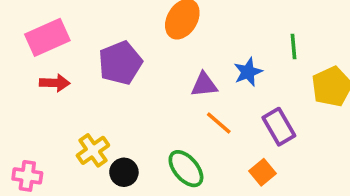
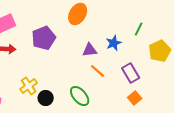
green line: (293, 46) -> (139, 29), turned 32
orange square: (263, 172) -> (135, 98), moved

